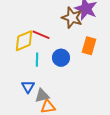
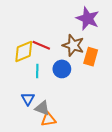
brown star: (72, 18) -> (73, 45), moved
gray triangle: (42, 96) -> (42, 108), turned 35

